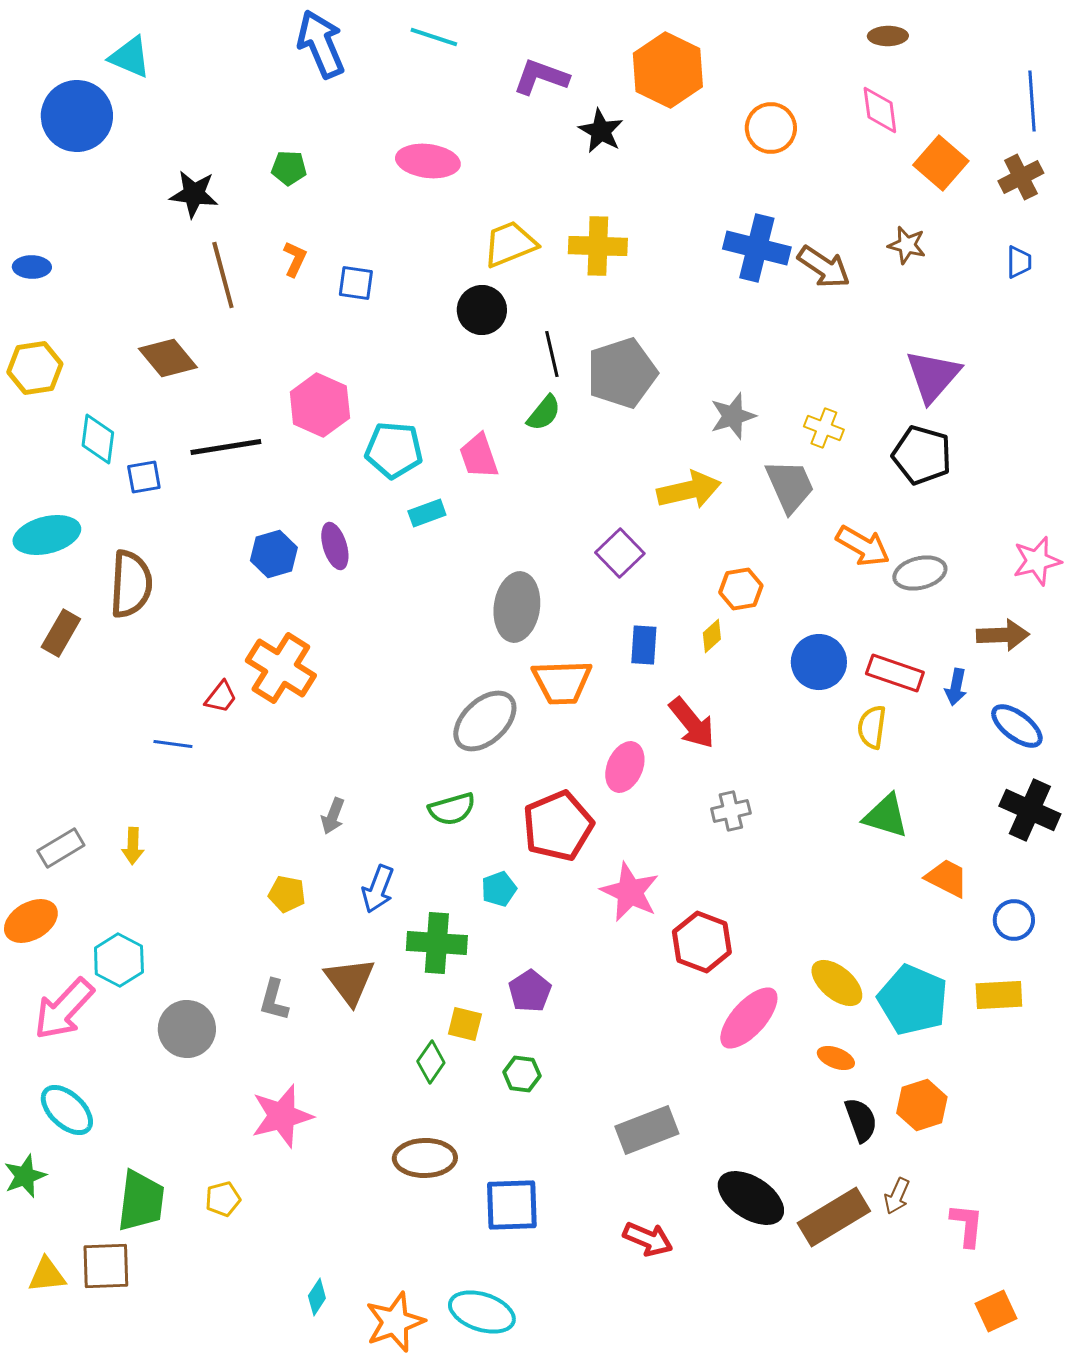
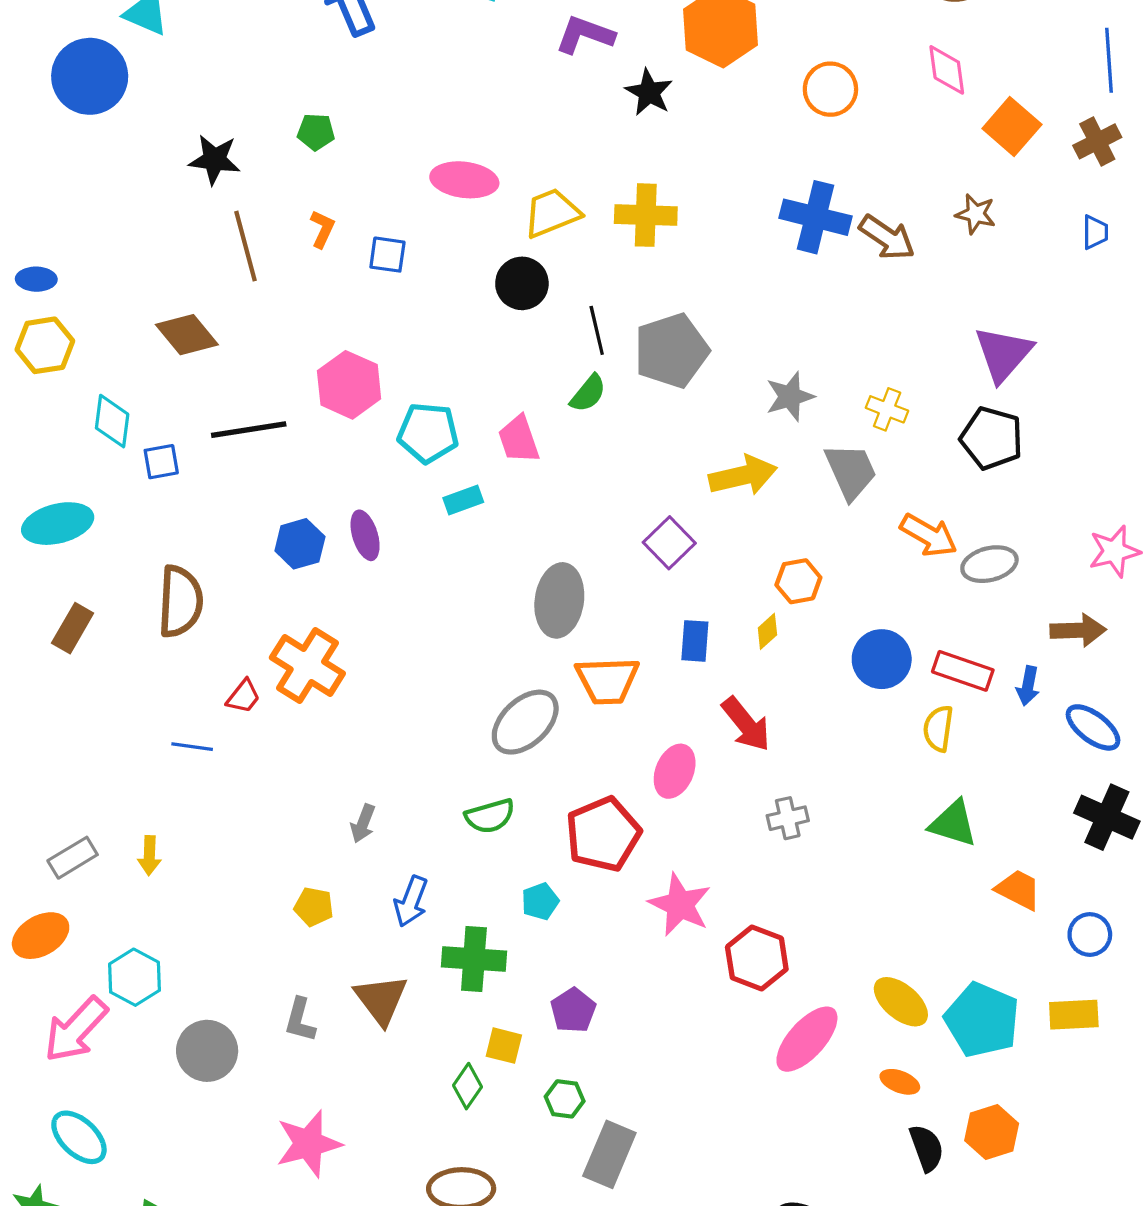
pink ellipse: (428, 161) -> (464, 180), moved
blue ellipse: (32, 267) -> (36, 279), moved
brown semicircle: (131, 584) -> (180, 601), moved
gray rectangle: (647, 1130) -> (609, 1154), moved, turned -46

